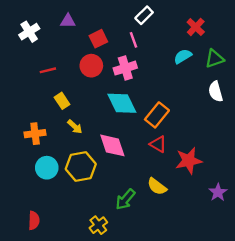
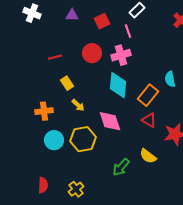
white cross: (29, 32) -> (32, 13), moved, turned -36
red square: (98, 39) -> (102, 21), moved
cyan semicircle: (183, 56) -> (170, 79), moved, turned -70
cyan diamond: (122, 103) -> (118, 85), turned 32
yellow cross: (98, 225) -> (76, 189), moved

